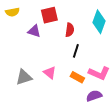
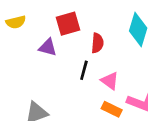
black line: (76, 51) -> (84, 70), moved
pink triangle: (50, 73) -> (110, 81), moved

